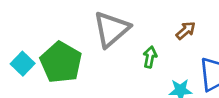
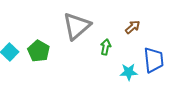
green pentagon: (61, 62) -> (39, 51), size x0.7

